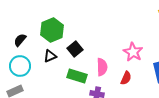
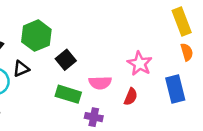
black triangle: (50, 56) -> (21, 69), moved
pink semicircle: (102, 67) -> (100, 83), turned 90

